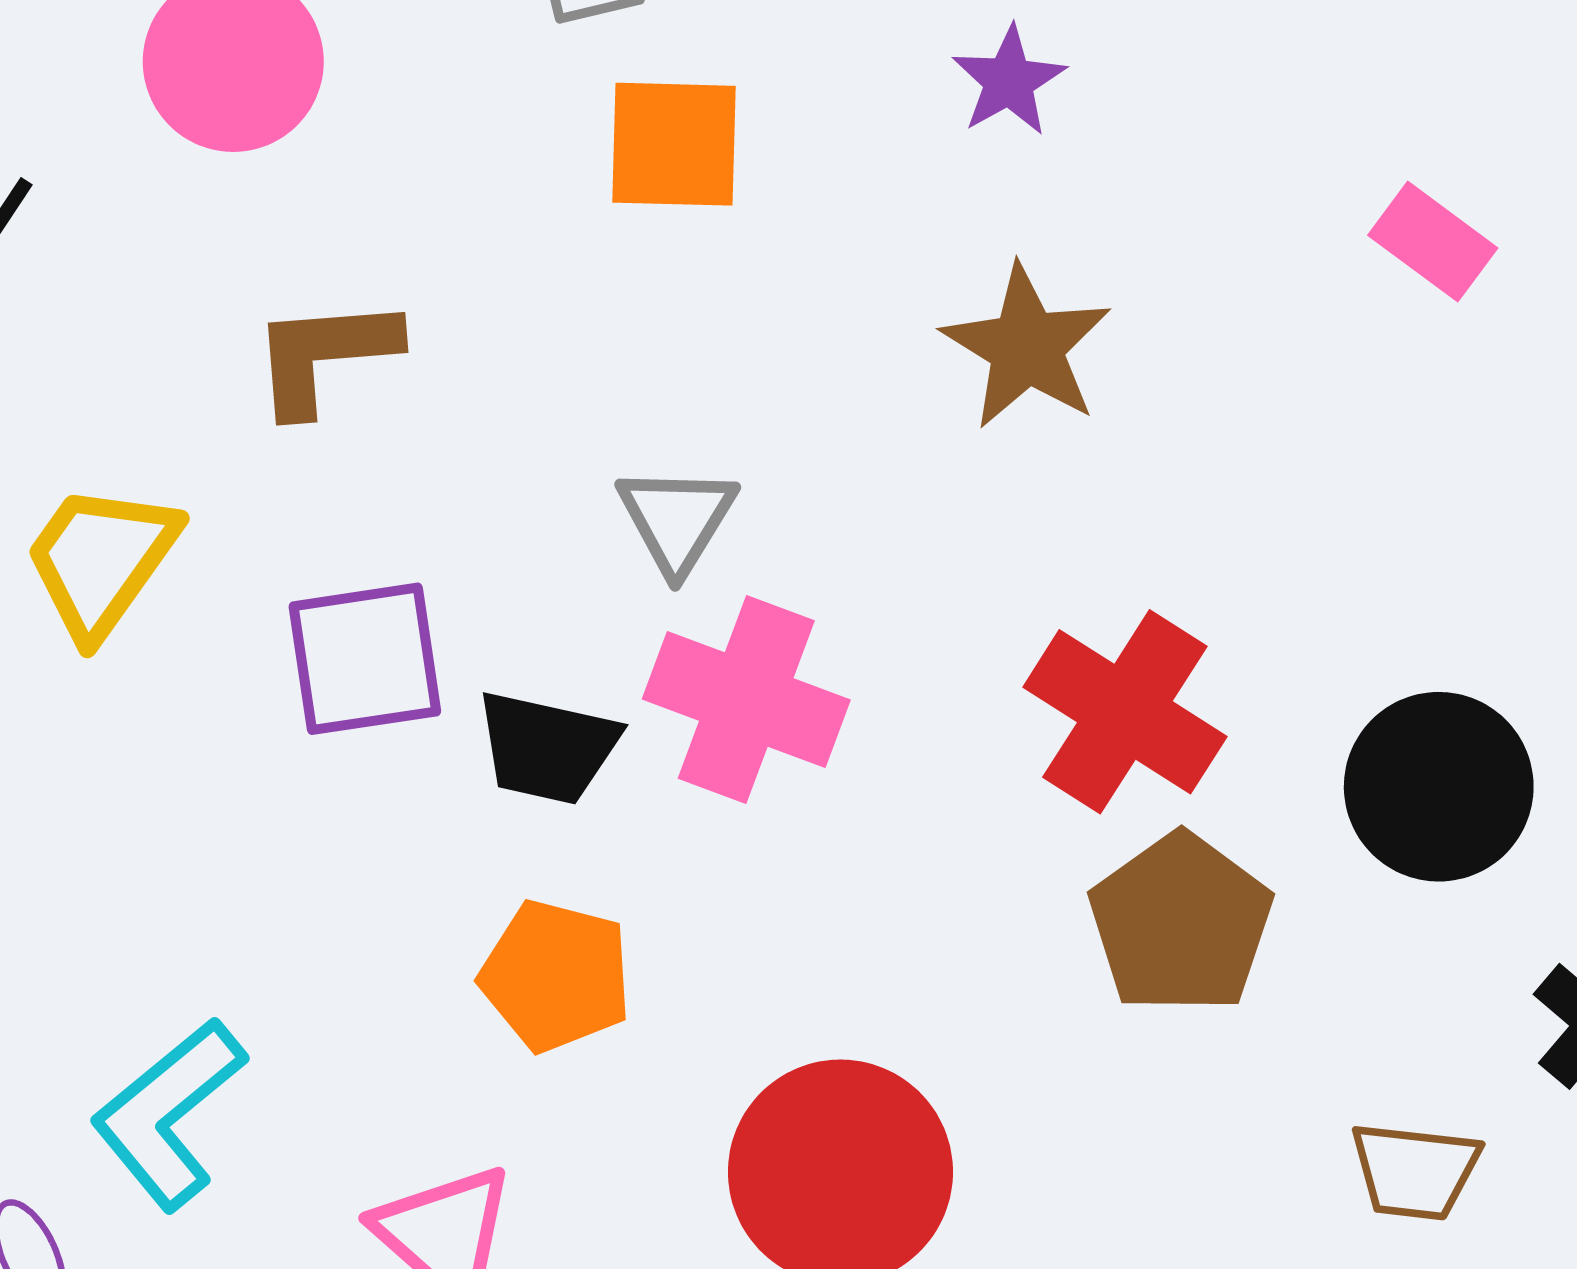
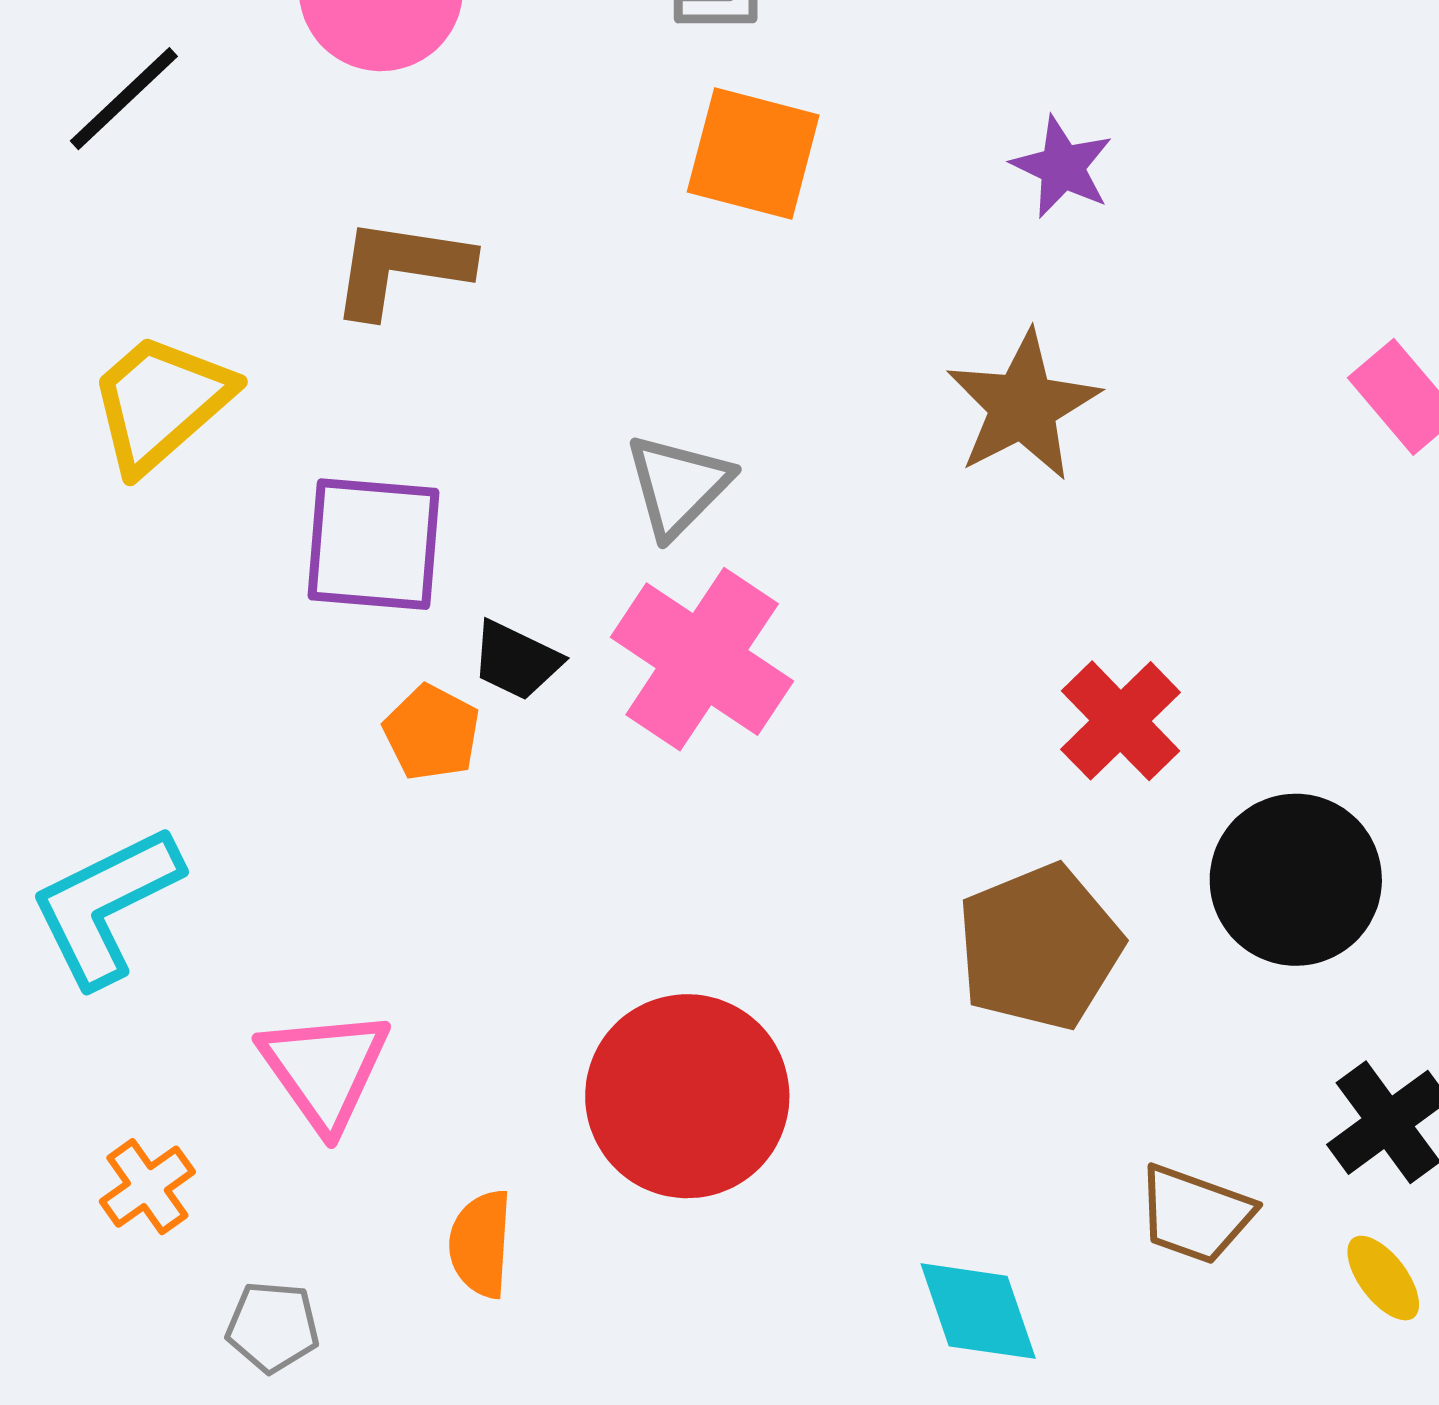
purple star: (1009, 81) -> (1062, 167), turned -30
red cross: (1125, 712) -> (1121, 721), moved, size x0.7
black trapezoid: (547, 747) -> (516, 660), size x0.7
orange pentagon: (556, 976) -> (432, 733), moved, size x0.7

